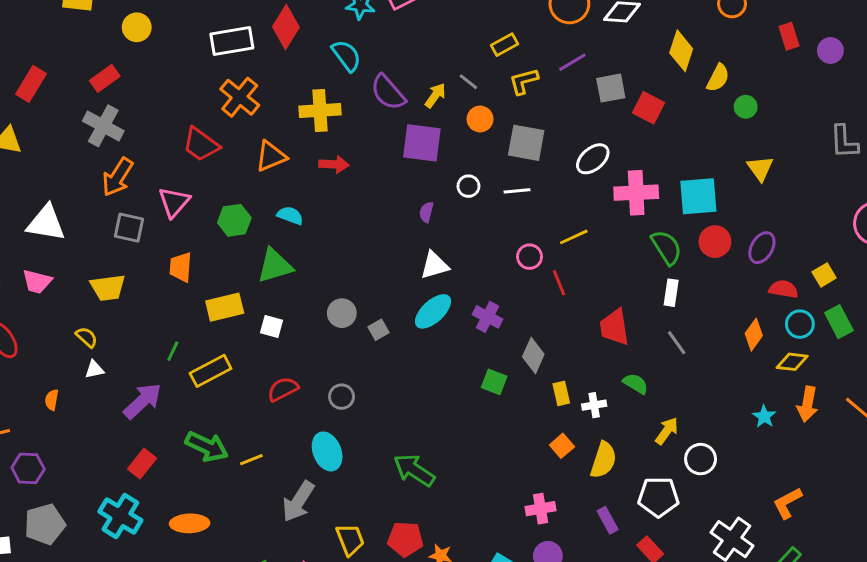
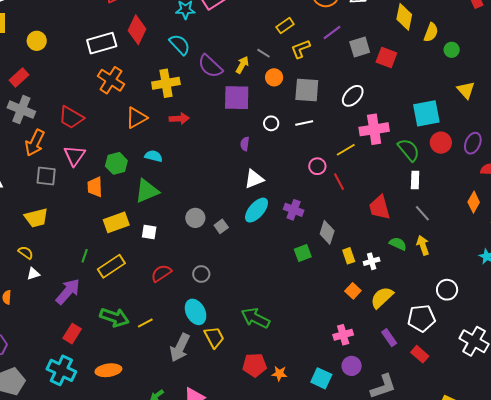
red trapezoid: (201, 144) -> (71, 117), moved
pink cross: (636, 193) -> (374, 129), moved
orange trapezoid: (181, 267) -> (95, 187), moved
green square: (494, 382) -> (303, 253), turned -36
yellow arrow: (667, 431) -> (423, 245), moved, turned -48
yellow semicircle: (603, 460) -> (382, 297), turned -145
yellow trapezoid: (350, 539) -> (214, 337), moved

